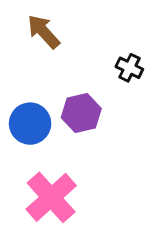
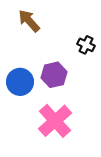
pink cross: (51, 197) -> (55, 121), moved

